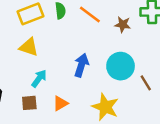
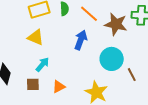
brown star: (123, 25) -> (116, 24), size x1.6
blue arrow: (81, 65) -> (81, 40), moved

